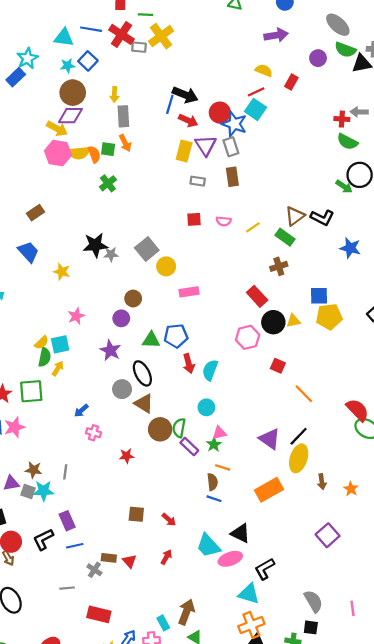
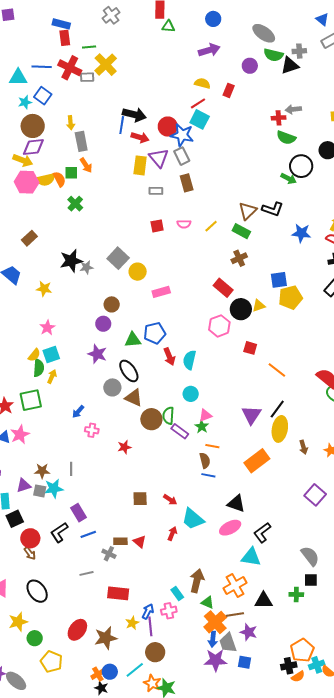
brown rectangle: (35, 213) -> (29, 238), moved
pink star: (76, 316) -> (47, 328), moved
purple triangle: (270, 439) -> (251, 415), turned 35
cyan trapezoid: (208, 546) -> (193, 519), moved
orange cross: (251, 625) -> (235, 586), moved

